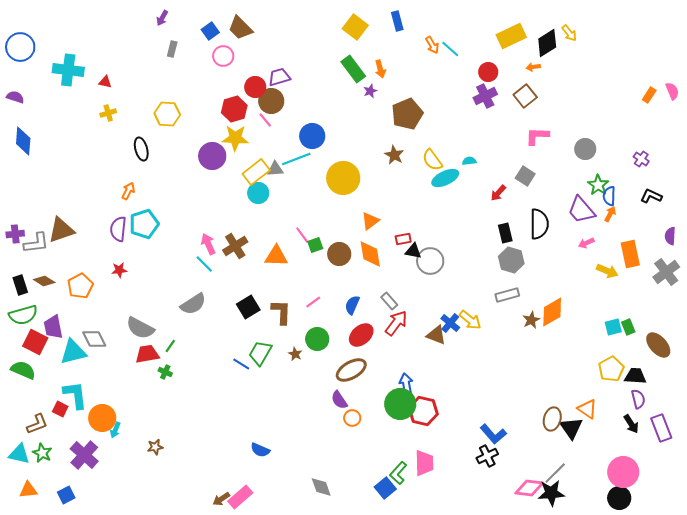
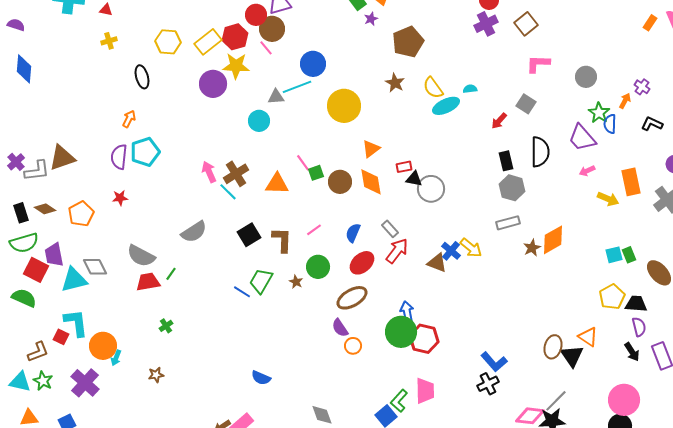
yellow rectangle: (256, 172) -> (208, 42), moved
orange arrow: (610, 214) -> (625, 101), moved
purple cross: (15, 234) -> (16, 162), turned -36
cyan line: (204, 264) -> (228, 192), moved
green cross: (165, 372) -> (166, 326), moved, turned 32

